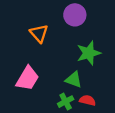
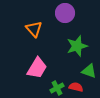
pink trapezoid: (27, 78) -> (37, 68), moved
green triangle: (74, 80) -> (89, 71), moved

